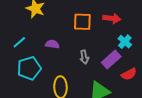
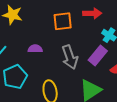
gray arrow: (84, 57) -> (70, 57), size x1.6

